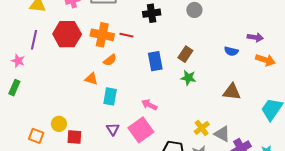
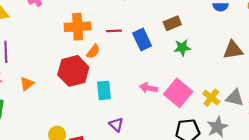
red hexagon: (67, 34) -> (73, 71), moved
red line: (126, 35) -> (114, 31), moved
brown rectangle: (185, 54) -> (172, 23), turned 49
orange triangle: (91, 79) -> (27, 84), moved, turned -40
pink square: (141, 130) -> (178, 93), moved

